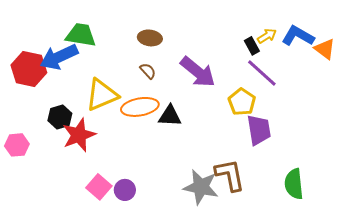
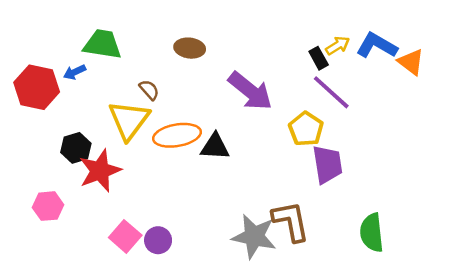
blue arrow: (59, 57) -> (75, 72), size x0.5
brown semicircle: (148, 71) -> (149, 90), moved
yellow triangle: (102, 95) -> (129, 120), turned -30
pink hexagon: (17, 145) -> (48, 206), moved

